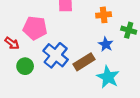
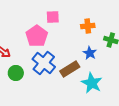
pink pentagon: (35, 28) -> (37, 36), moved, turned 30

